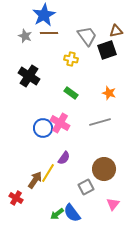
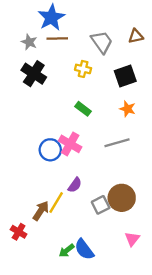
black square: (107, 50) -> (125, 76), moved
black cross: (29, 76) -> (34, 74), moved
gray square: (86, 187) -> (101, 205), moved

